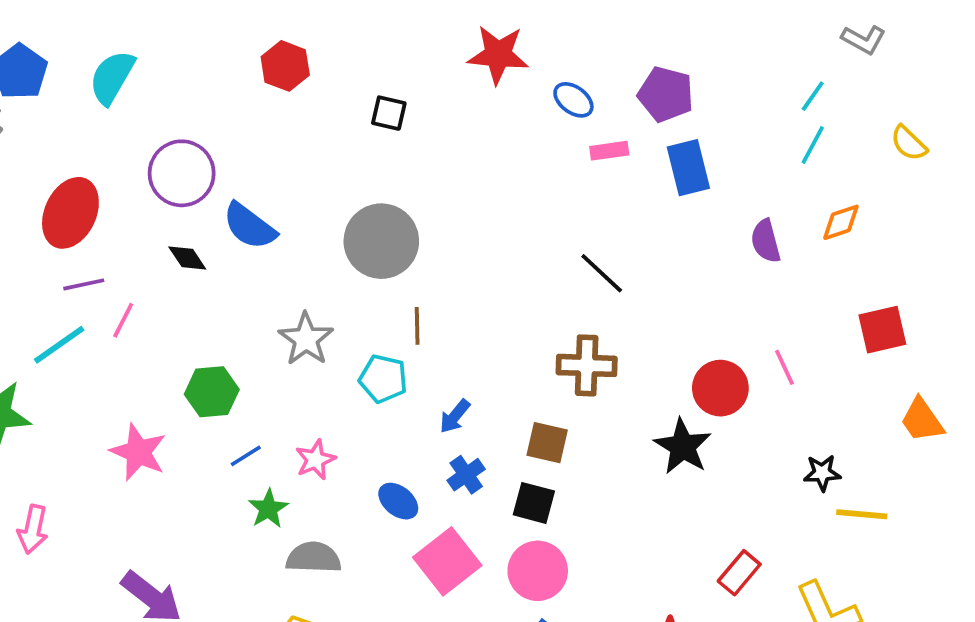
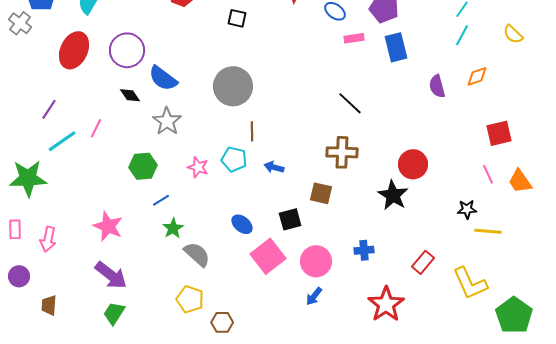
red ellipse: (70, 213) -> (74, 50), moved
purple line: (84, 284) -> (49, 109), moved, turned -45
gray star: (306, 339) -> (167, 121), moved
pink line: (784, 367) -> (488, 174), moved
blue arrow: (455, 416) -> (274, 167), moved, turned 66
pink star: (138, 452) -> (108, 226), moved
pink star: (315, 460) -> (198, 167), moved, turned -30
blue cross: (466, 475) -> (364, 250), moved, turned 30
black square: (534, 503) -> (290, 219), moved, turned -30
gray semicircle: (313, 558) -> (197, 254), turned 40

